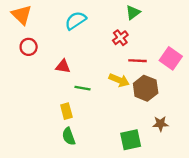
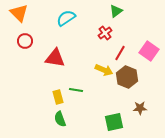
red line: (138, 61) -> (120, 53), turned -63
red triangle: (63, 66) -> (55, 58), size x1.5
green line: (82, 88) -> (76, 90), moved

